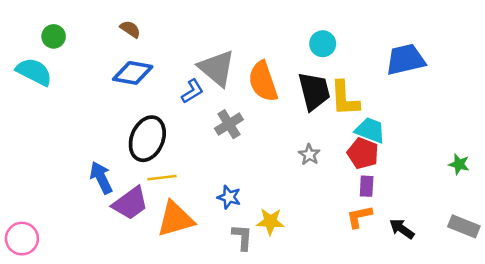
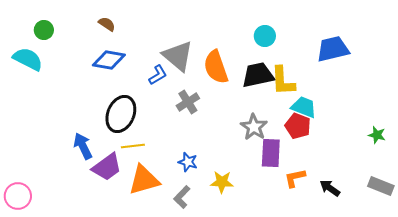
black trapezoid: (314, 91) -> (258, 75), turned -88
gray star: (309, 155) -> (254, 127), size x1.5
purple rectangle: (367, 186) -> (271, 153), moved, size x1.6
gray L-shape: (242, 237) -> (182, 197), moved, turned -140

